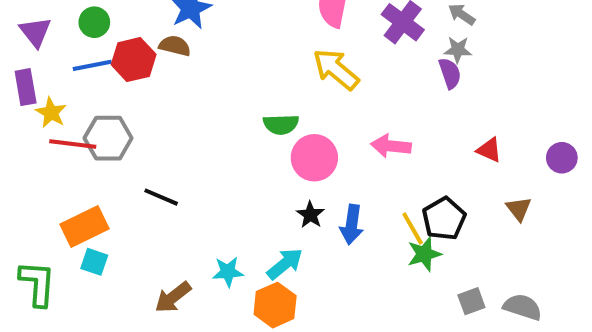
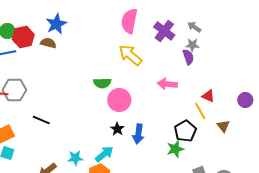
red hexagon: (134, 60) -> (23, 37), moved
pink arrow: (391, 146) -> (167, 84), moved
yellow line: (413, 228) -> (200, 111), moved

